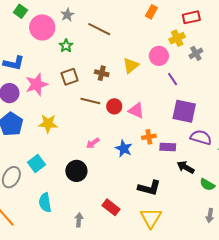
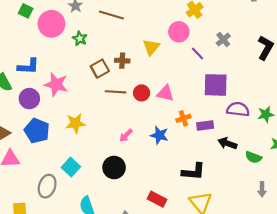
gray cross: (196, 53) -> (223, 40), moved
brown square: (70, 77) -> (100, 69), moved
pink star: (37, 84) -> (56, 84), turned -30

